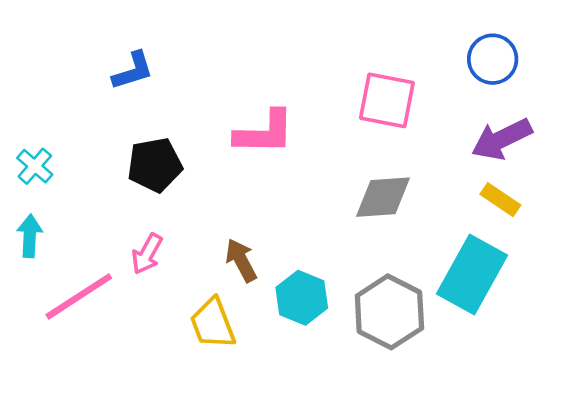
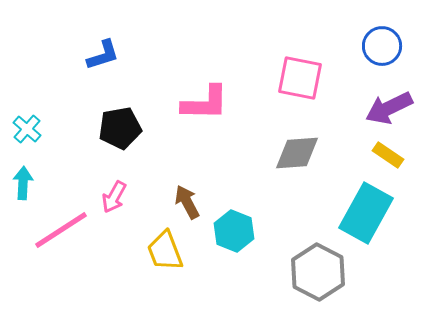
gray hexagon: (389, 312) -> (318, 272), moved

